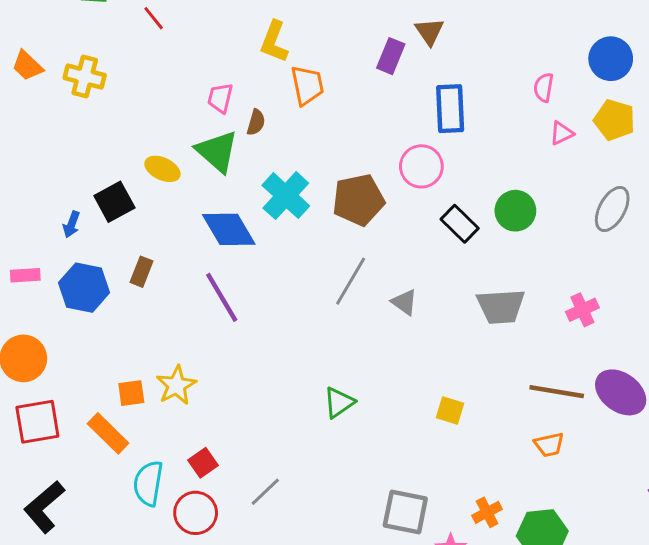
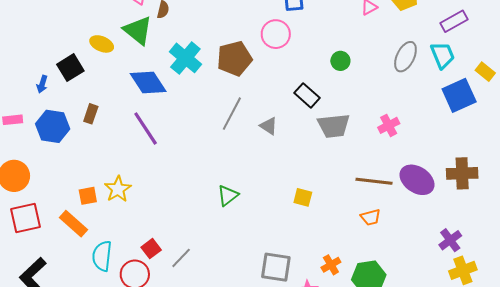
green circle: (515, 211) -> (340, 61), size x0.7
black rectangle: (460, 224) -> (307, 95), moved
red square: (203, 463) -> (151, 249), moved

